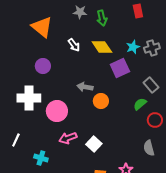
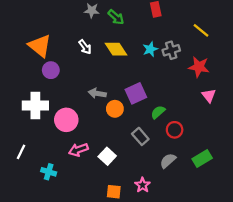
green arrow: (102, 18) -> (116, 17), turned -35
orange triangle: (42, 27) -> (40, 46), moved
purple square: (120, 68) -> (136, 93), moved
gray rectangle: (151, 85) -> (140, 136), moved
gray semicircle: (149, 148) -> (168, 161), turned 63

